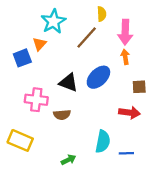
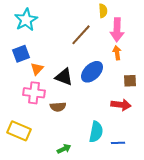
yellow semicircle: (102, 14) -> (103, 11), moved
cyan star: (53, 21) -> (26, 20), moved
orange triangle: (39, 44) -> (37, 69), moved

